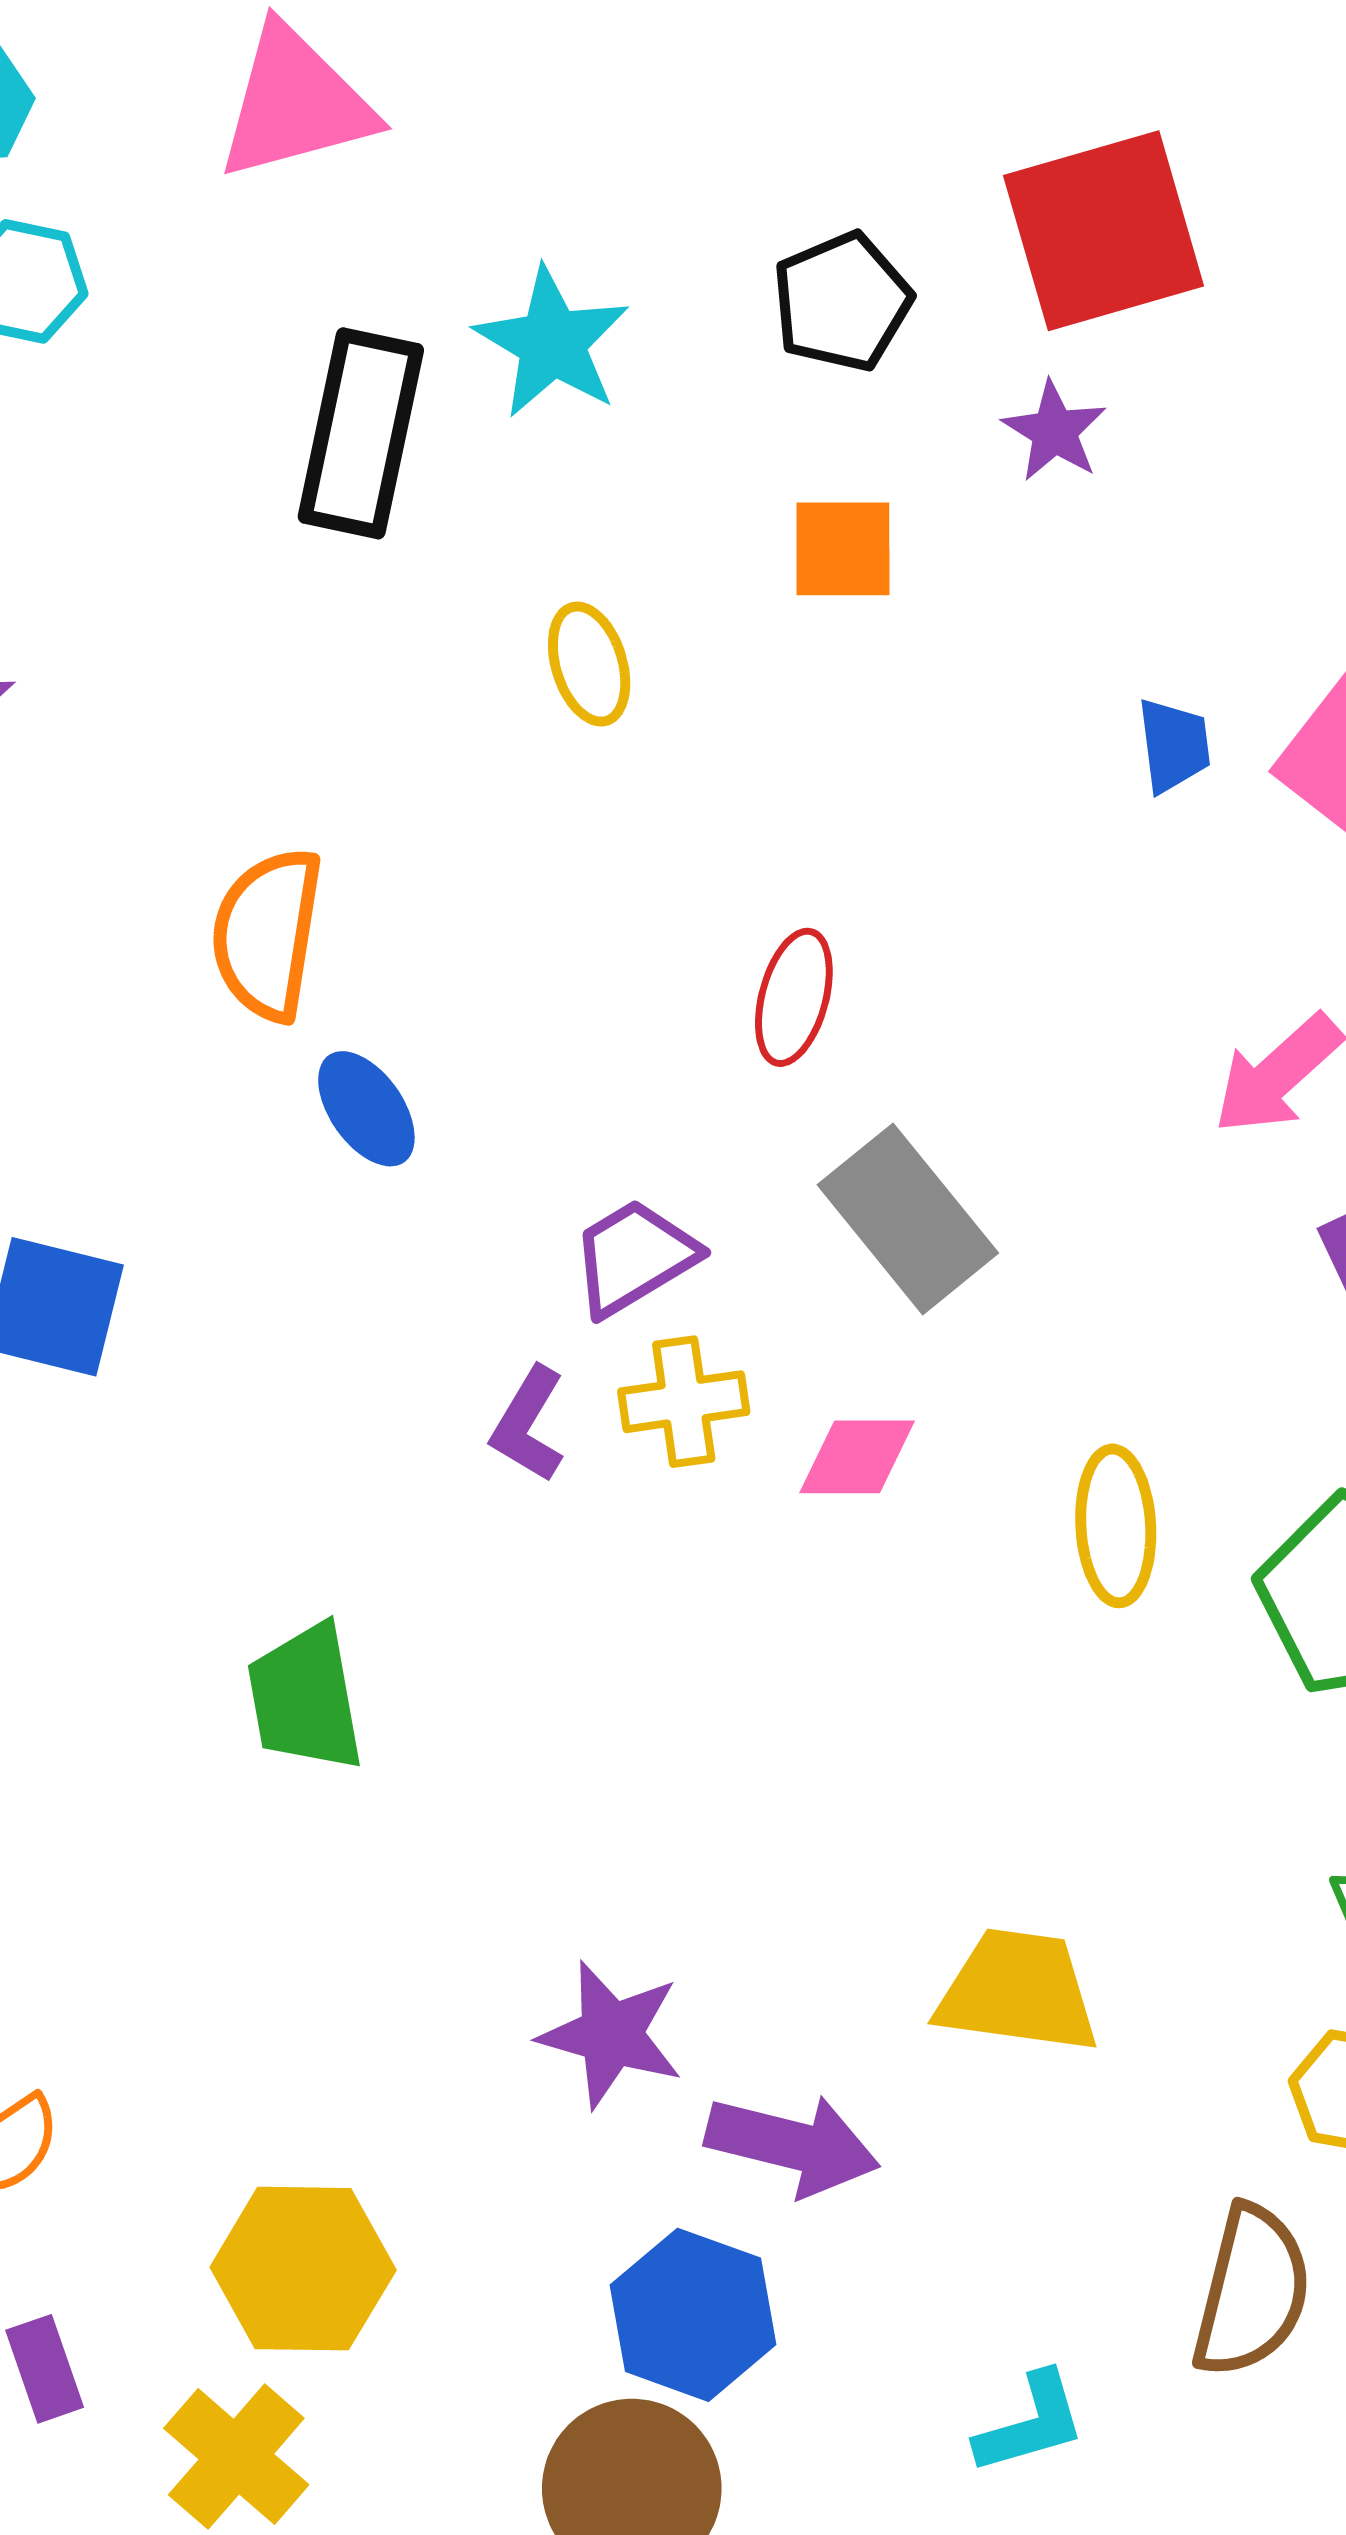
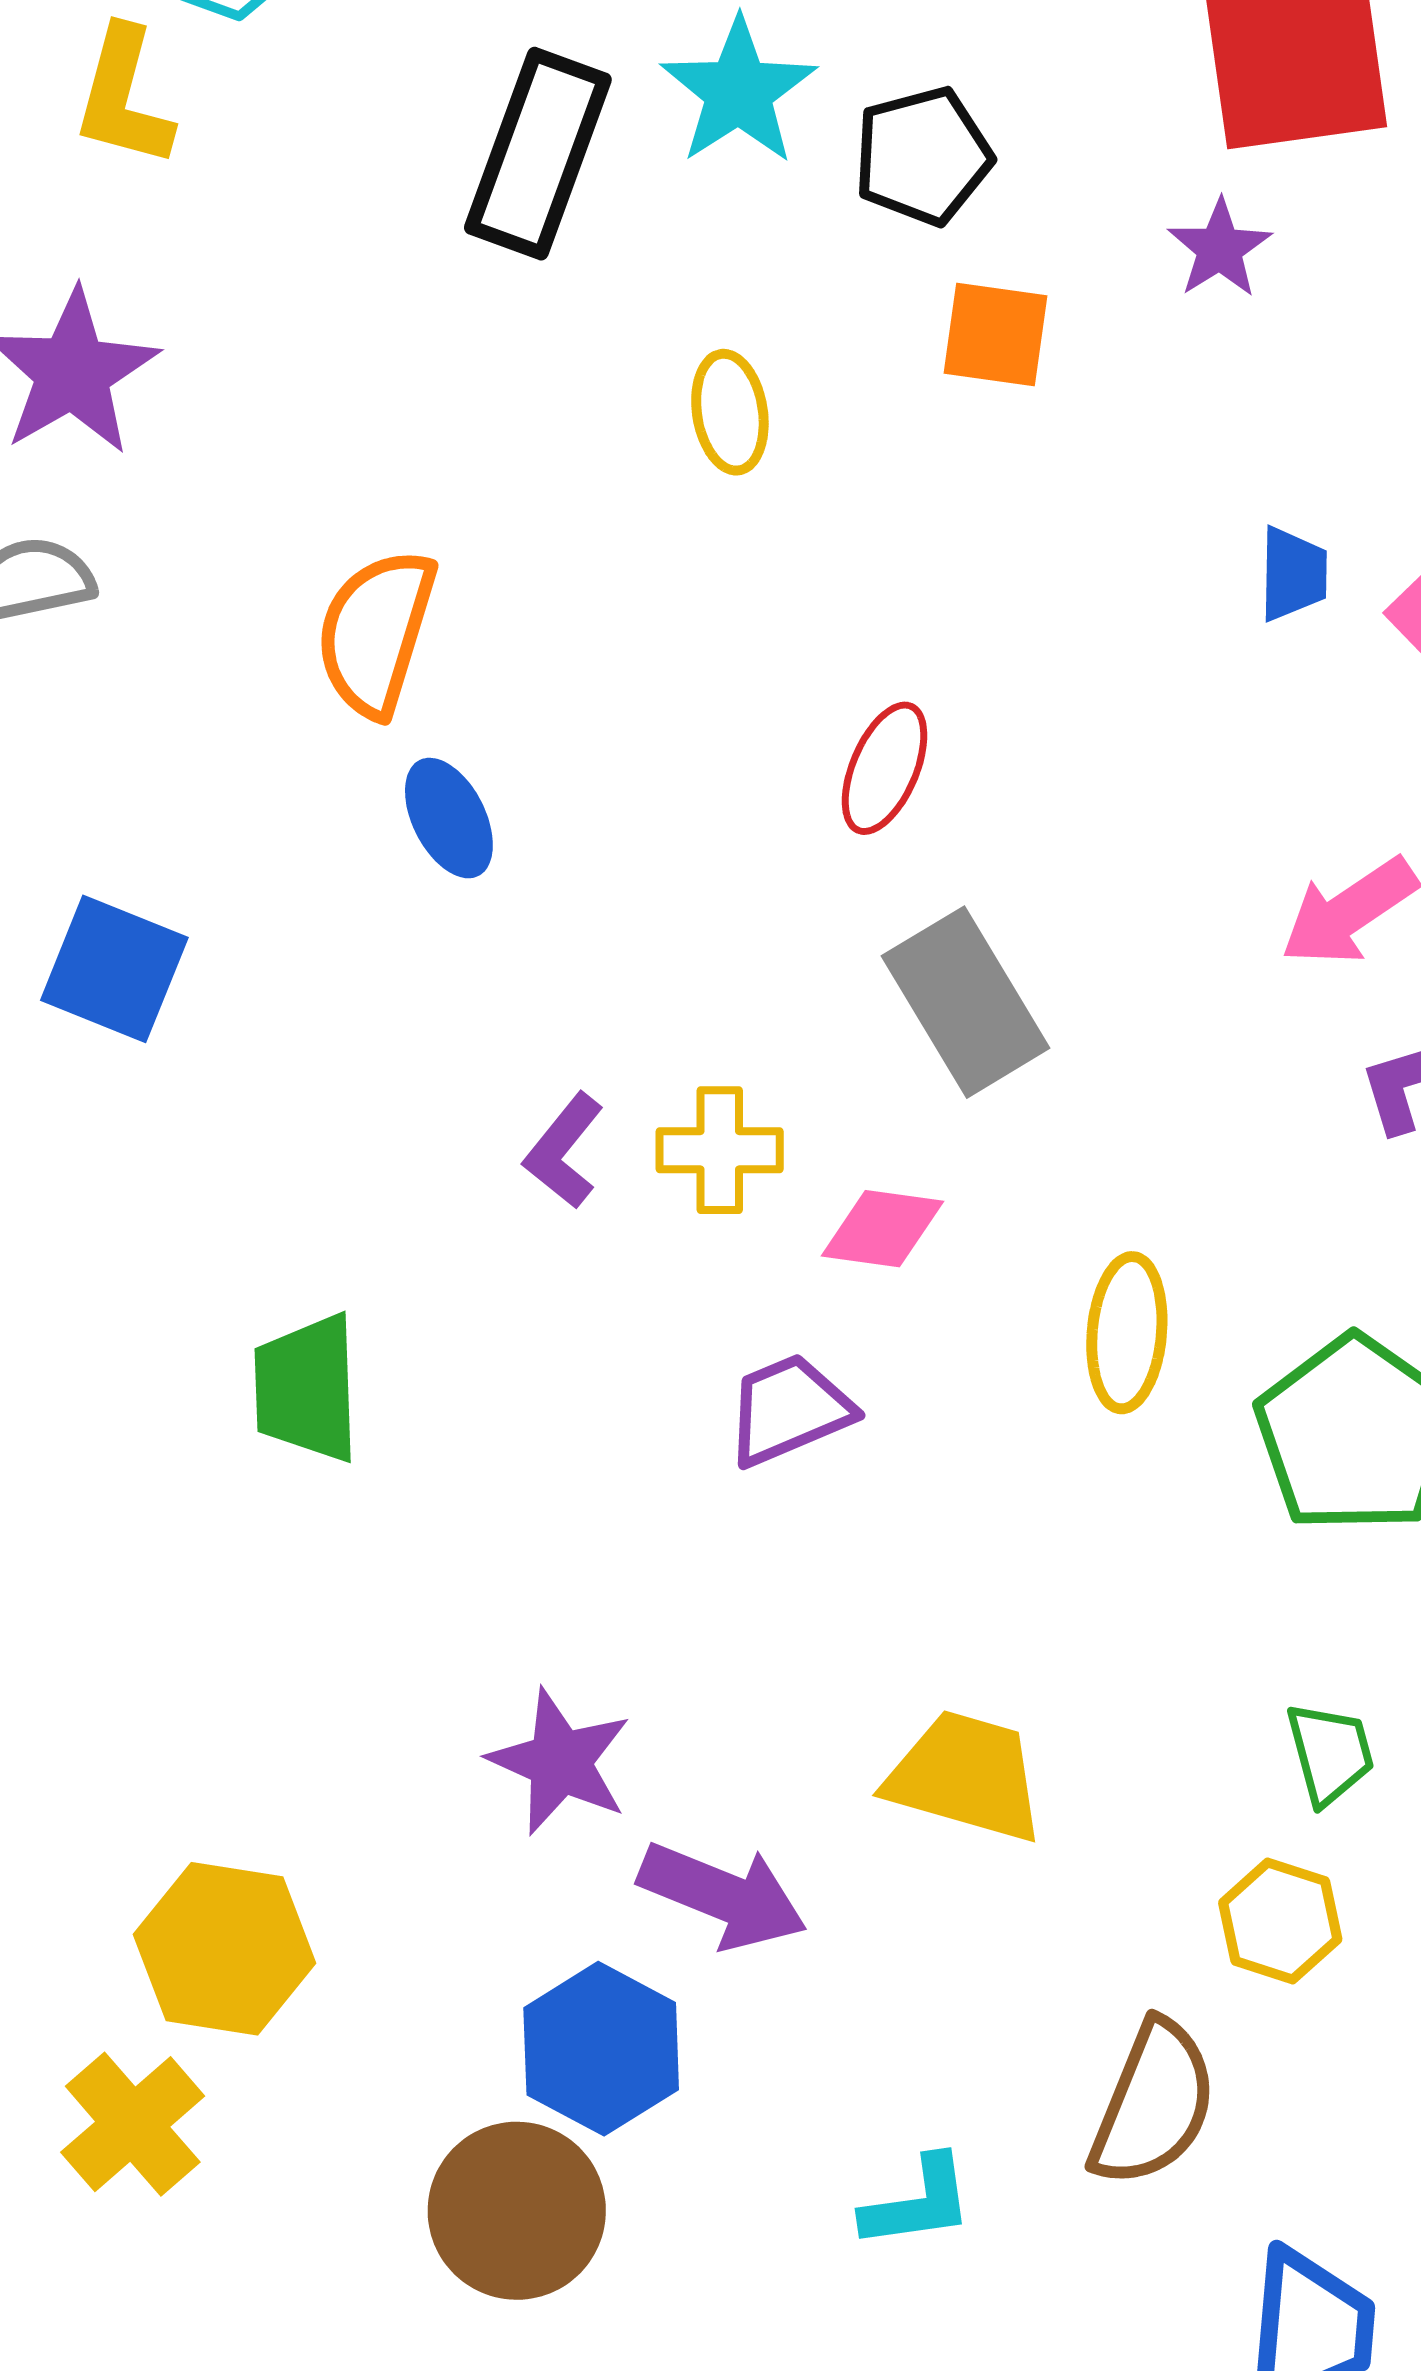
black pentagon: (842, 302) -> (923, 156), moved
purple trapezoid: (634, 1257) -> (789, 1410), moved

